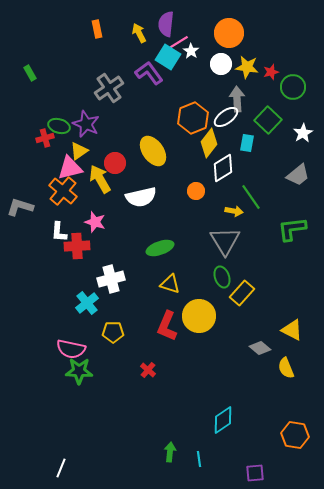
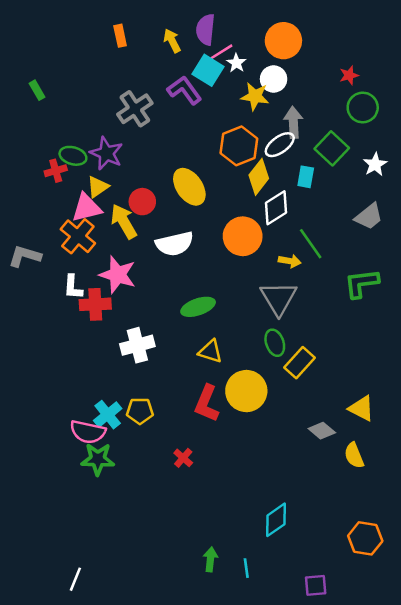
yellow star: (247, 67) -> (255, 96), moved
red star: (271, 72) -> (349, 75), moved
orange circle: (196, 191) -> (243, 236), size x1.8
pink star: (95, 222) -> (118, 275), size x1.4
cyan cross: (87, 303) -> (108, 415), moved

